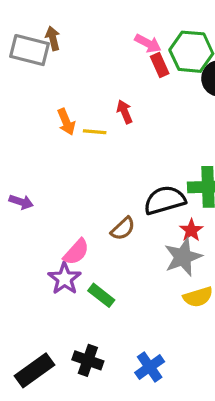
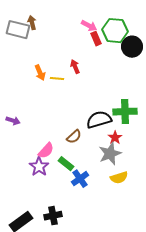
green rectangle: (101, 295) -> (66, 164), moved
black cross: (88, 360) -> (53, 216), turned -30
blue cross: (150, 367) -> (80, 179), moved

